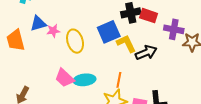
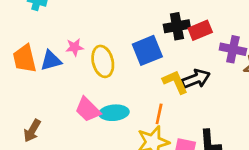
red rectangle: (149, 16) -> (200, 30), turned -42
blue triangle: (38, 23) -> (51, 61), moved
yellow L-shape: (126, 44) -> (175, 82), moved

